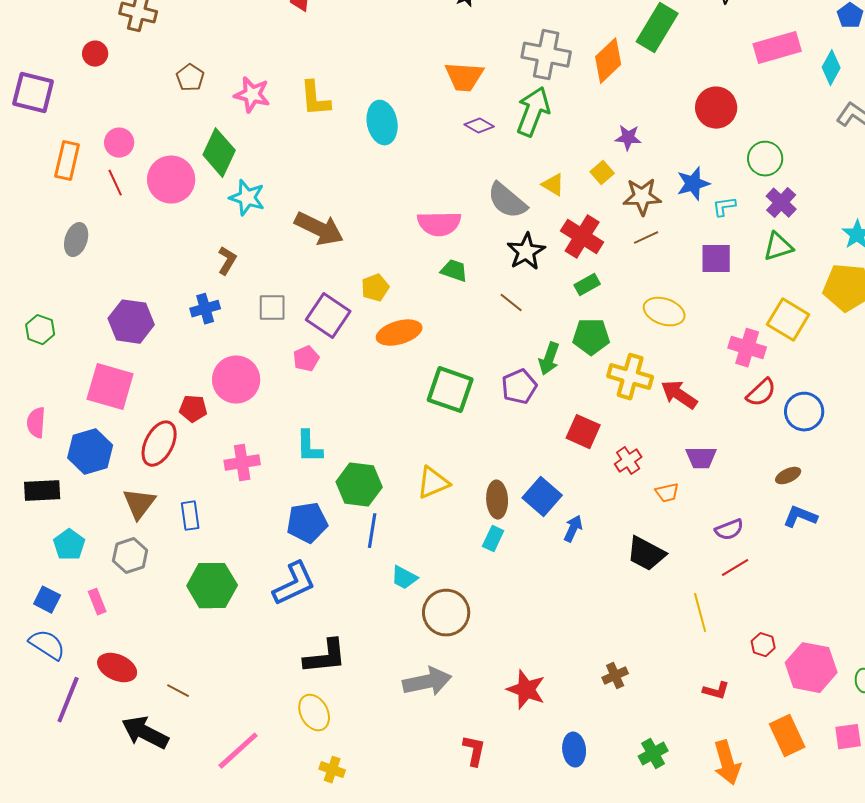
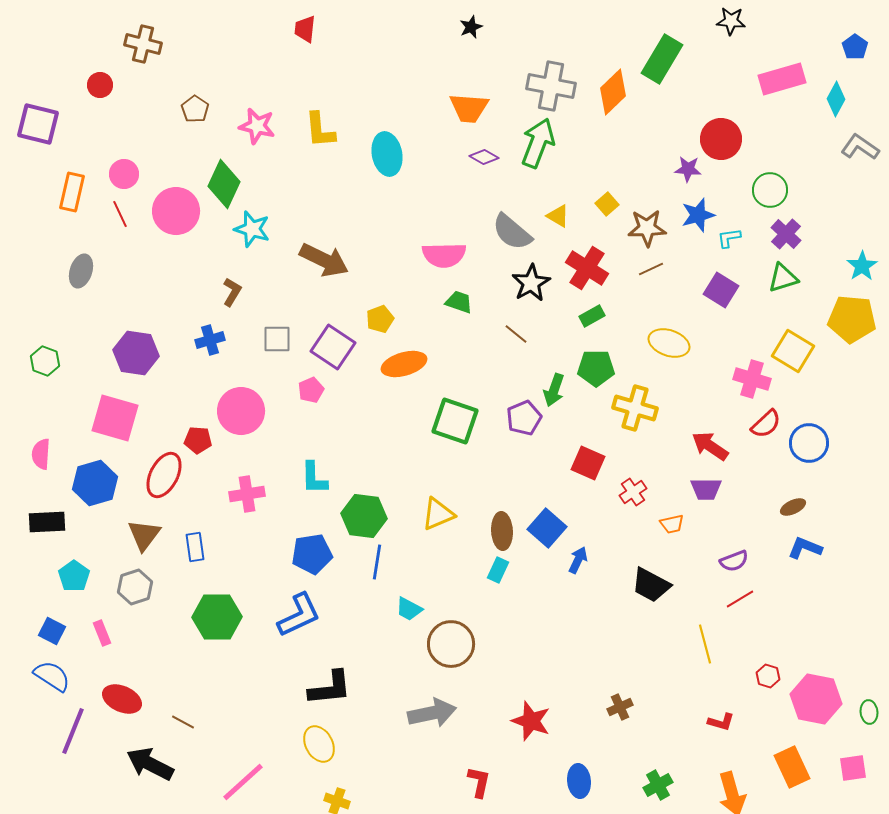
purple star: (628, 138) -> (688, 169), moved
purple square: (716, 259) -> (721, 290), turned 32
red arrow: (679, 395) -> (710, 446), moved

